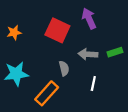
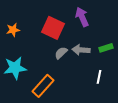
gray semicircle: (64, 68) -> (61, 53), moved, turned -120
white line: (93, 84) -> (99, 77), moved

